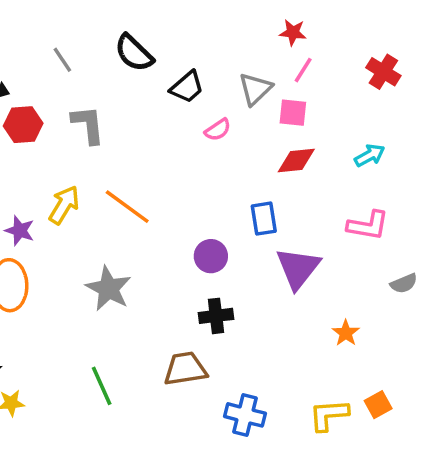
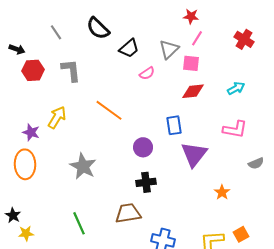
orange line: (127, 207) -> (109, 110), moved

